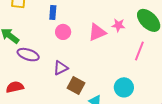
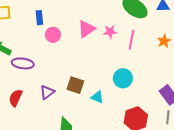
pink star: (118, 25) -> (110, 32), moved
purple triangle: (61, 68) -> (47, 92), moved
red semicircle: (15, 87) -> (16, 98), turned -42

